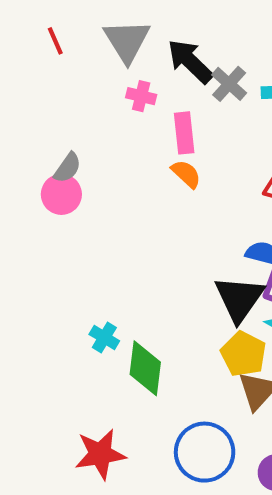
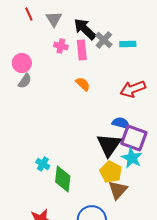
red line: (55, 41) -> (29, 14), moved
gray triangle: (127, 41) -> (54, 19), size x0.7
pink rectangle: (184, 133) -> (82, 50), moved
pink circle: (61, 194) -> (22, 63), moved

